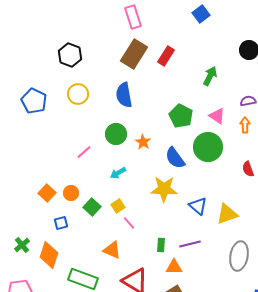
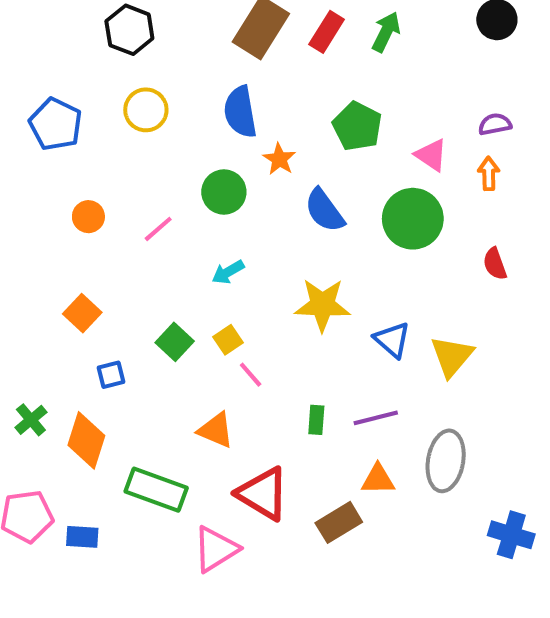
green arrow: (210, 76) -> (386, 32), moved
green pentagon: (181, 116) -> (357, 126), moved
orange star: (143, 142) -> (279, 159), moved
blue semicircle: (175, 158) -> (324, 210), moved
orange circle: (71, 193) -> (88, 217), moved
yellow triangle: (227, 214) -> (452, 356), turned -30
gray ellipse: (239, 256) -> (446, 461), moved
orange triangle: (174, 267) -> (378, 479), moved

